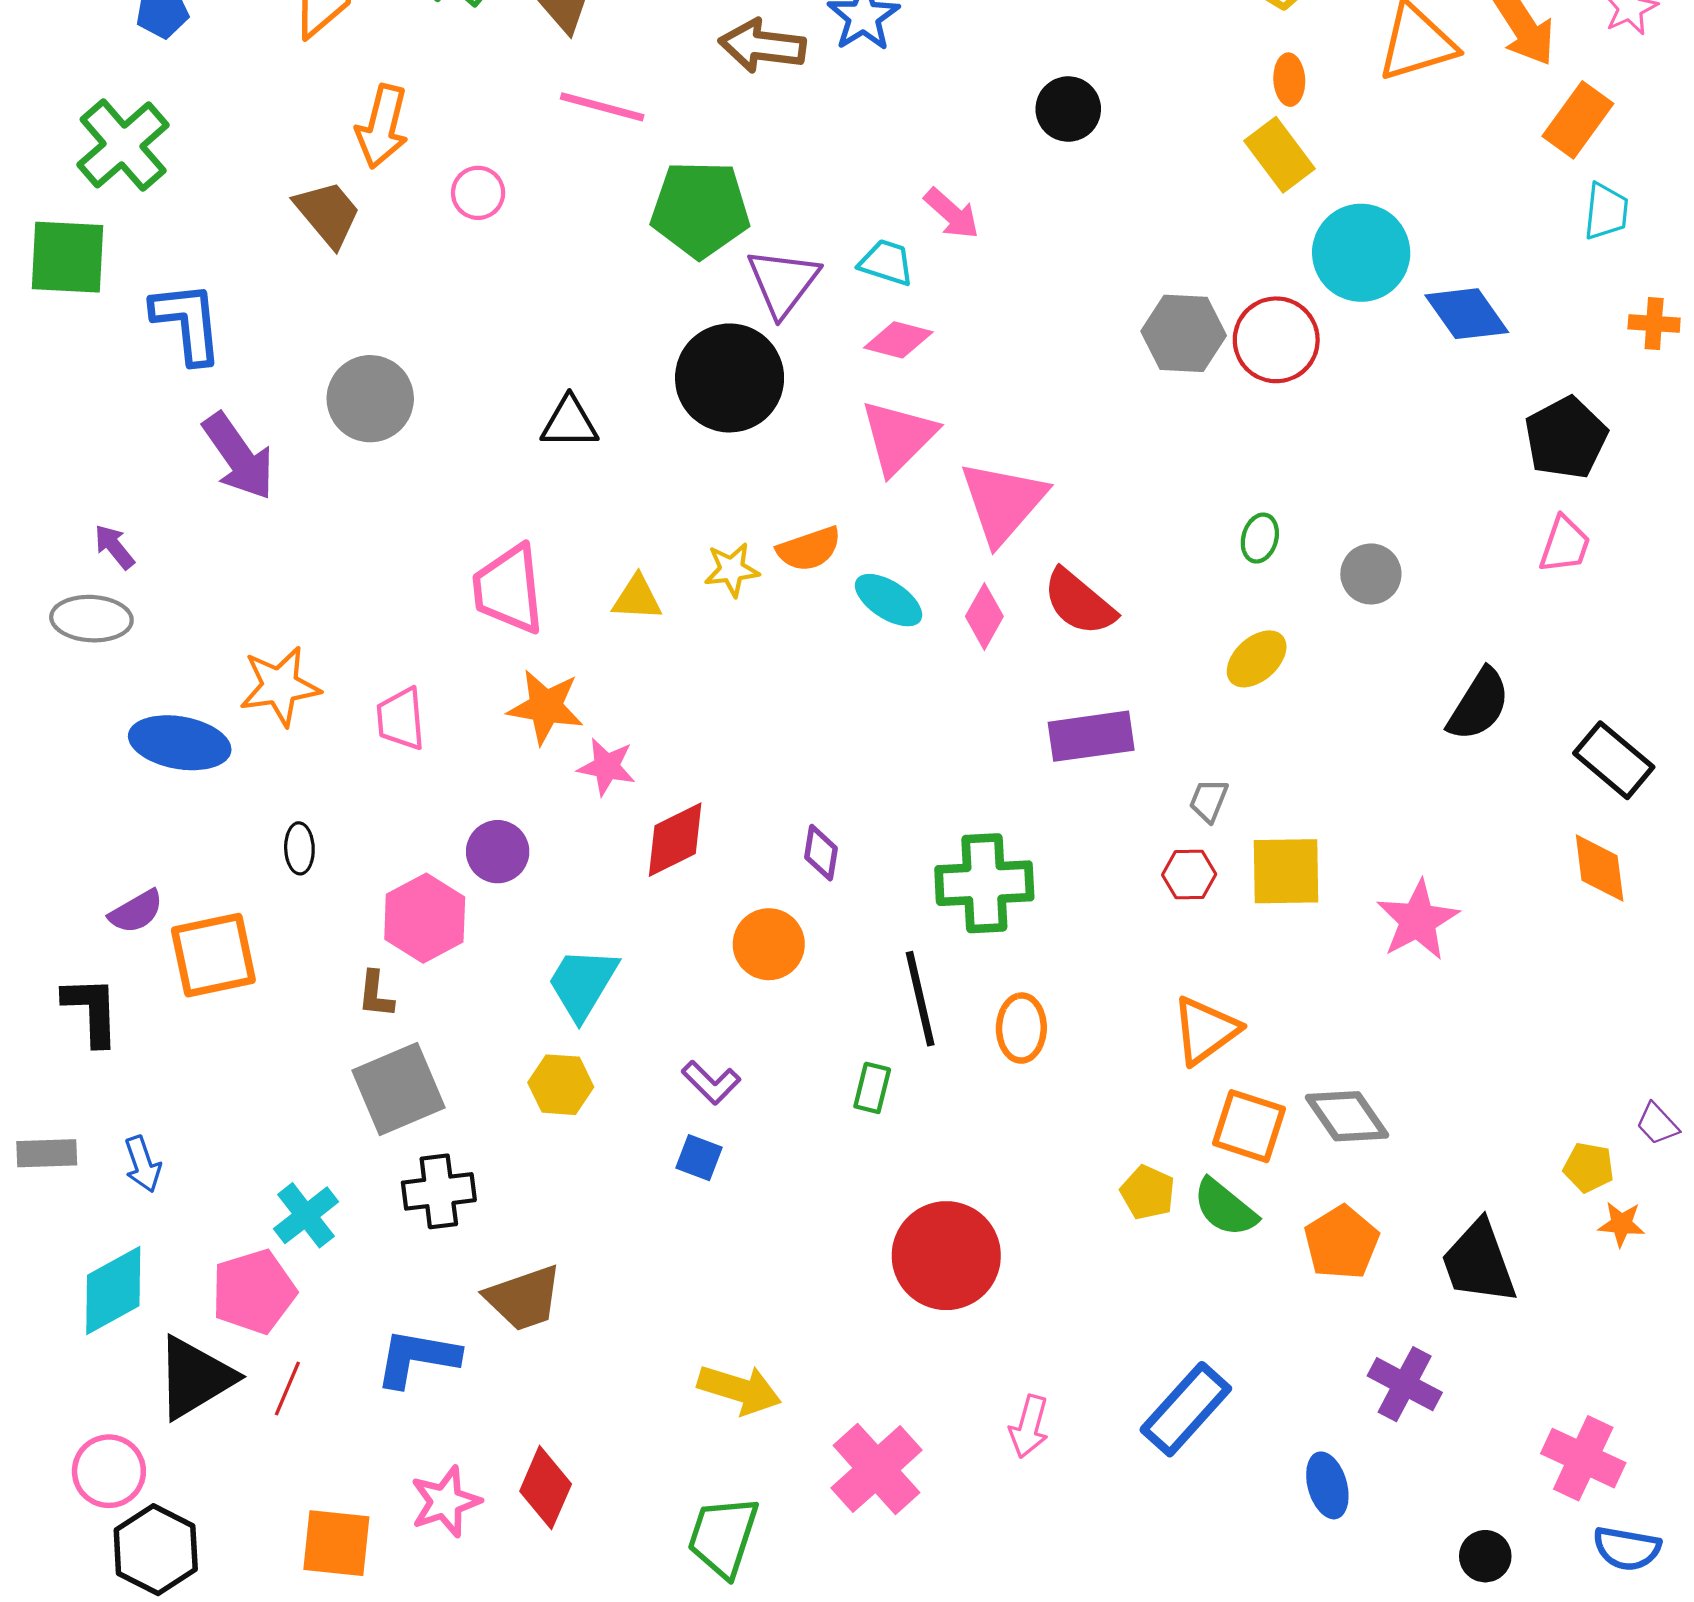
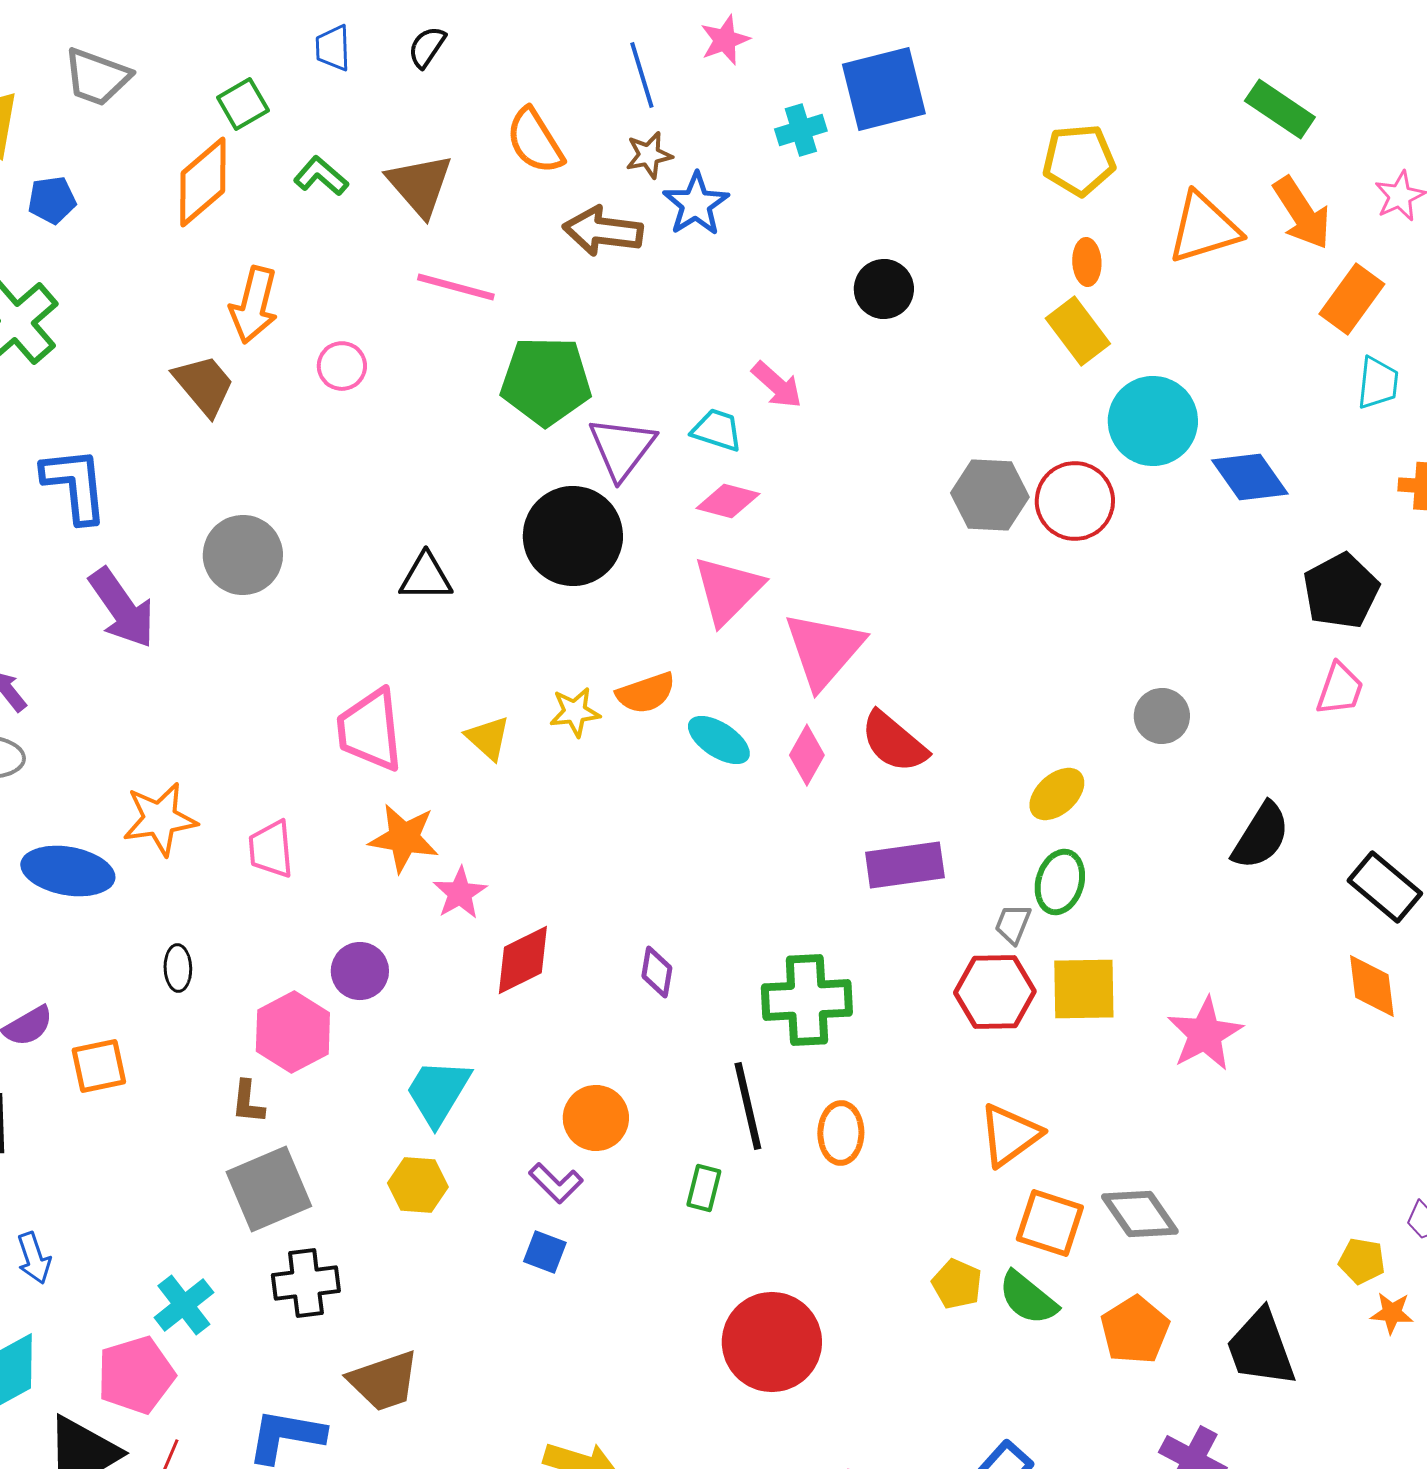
green ellipse: (1260, 538) -> (1060, 882), moved, size x1.4
yellow triangle: (637, 598) -> (488, 738), turned 39
pink star: (607, 767) -> (460, 893), turned 30
red hexagon: (1189, 875) -> (995, 992), size x1.6
orange circle: (769, 944) -> (596, 1118), moved
orange square: (213, 955) -> (99, 1066), size x0.7

